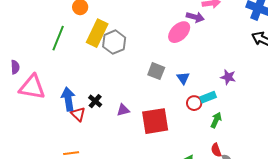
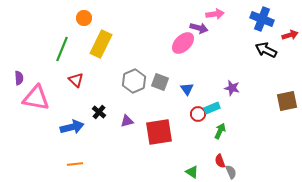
gray hexagon: (114, 42) -> (134, 81), moved
blue arrow: (68, 99) -> (72, 127), moved, turned 85
red triangle: (78, 114) -> (76, 80), moved

